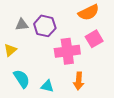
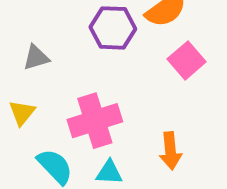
purple hexagon: (45, 26) -> (113, 28), moved
pink cross: (67, 51) -> (95, 121), moved

